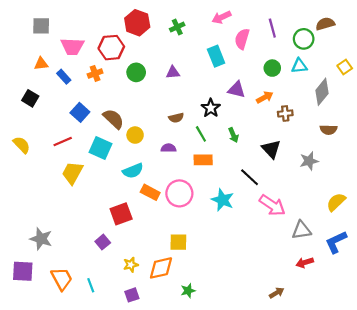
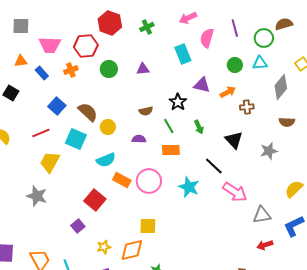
red square: (121, 214) -> (95, 200), turned -30
gray star: (41, 239) -> (37, 196), moved

